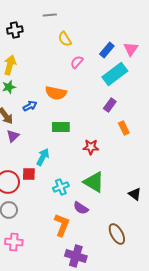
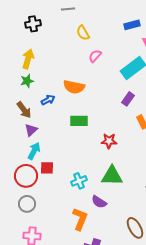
blue rectangle: (107, 50) -> (132, 25), moved, turned 35
cyan arrow: (43, 157) -> (34, 151), moved
green triangle: (94, 182) -> (112, 176), turned -30

